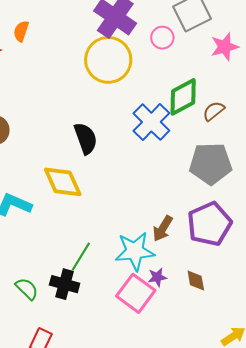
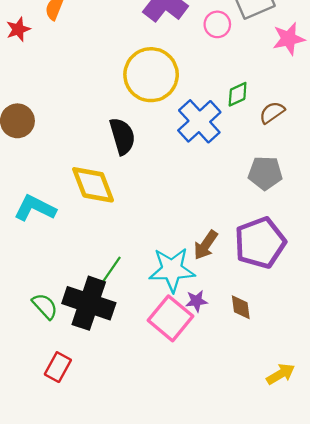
yellow circle: (108, 60) -> (151, 75), moved
green diamond: (183, 97) -> (238, 94), size x0.6
gray pentagon: (211, 164) -> (265, 173), size x0.7
black cross: (65, 284) -> (89, 303), size x1.5

